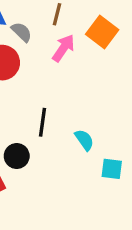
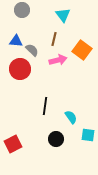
pink arrow: (63, 48) -> (58, 60), turned 42
black circle: (17, 156) -> (56, 139), moved

